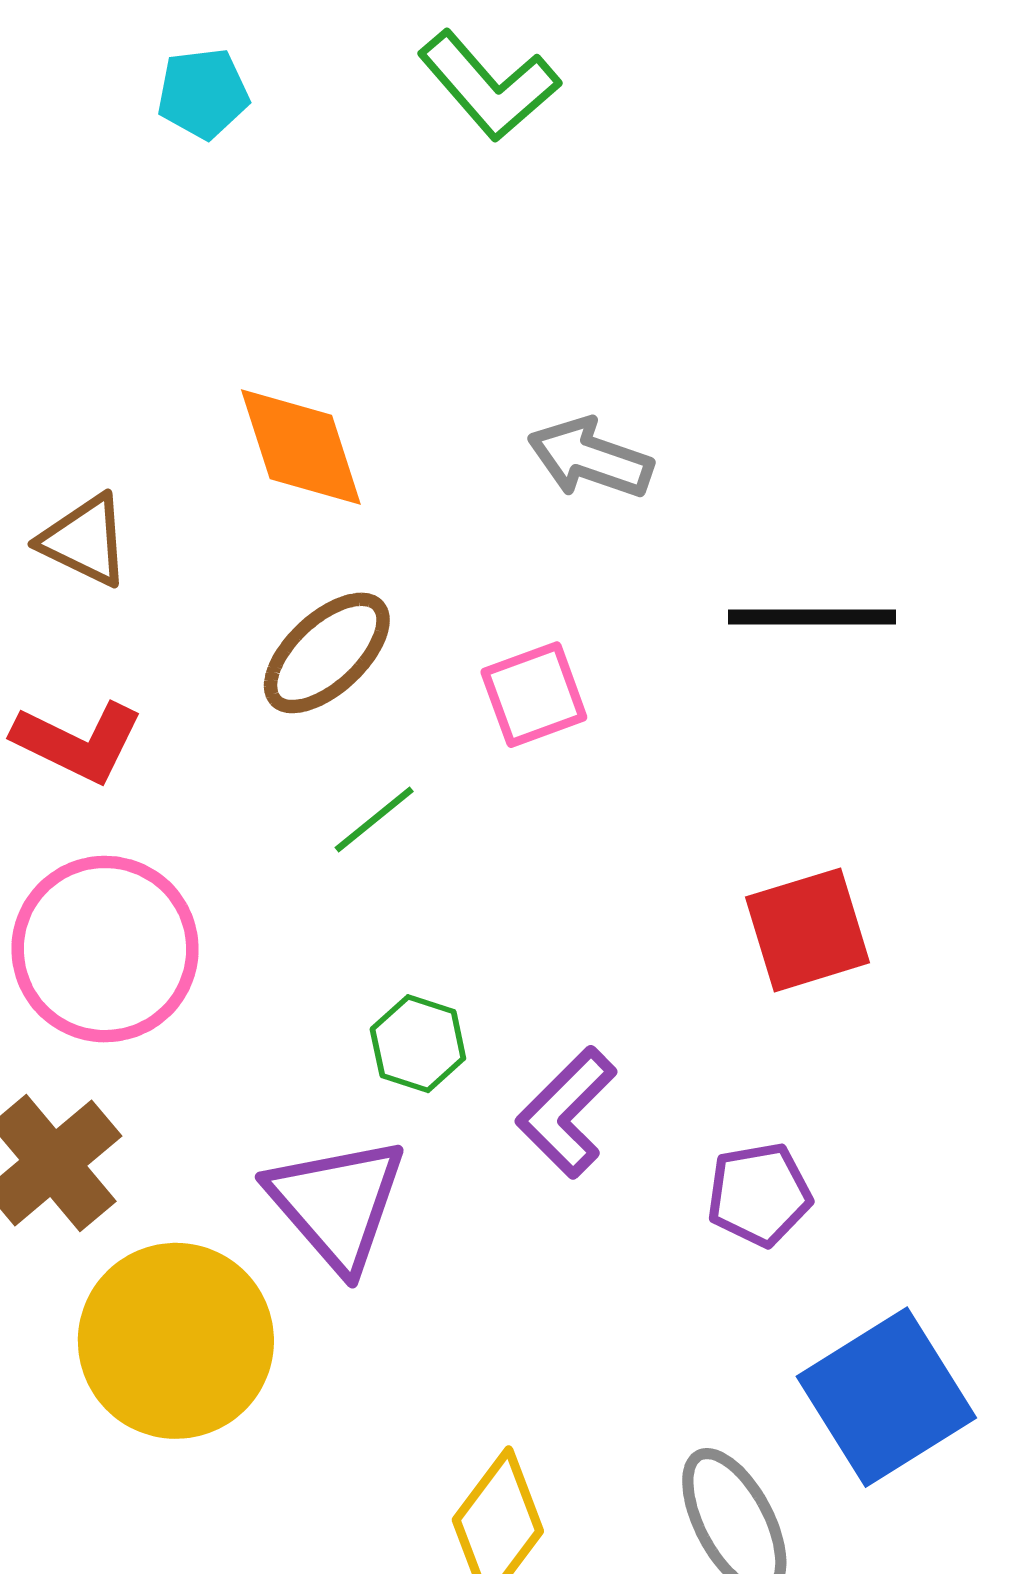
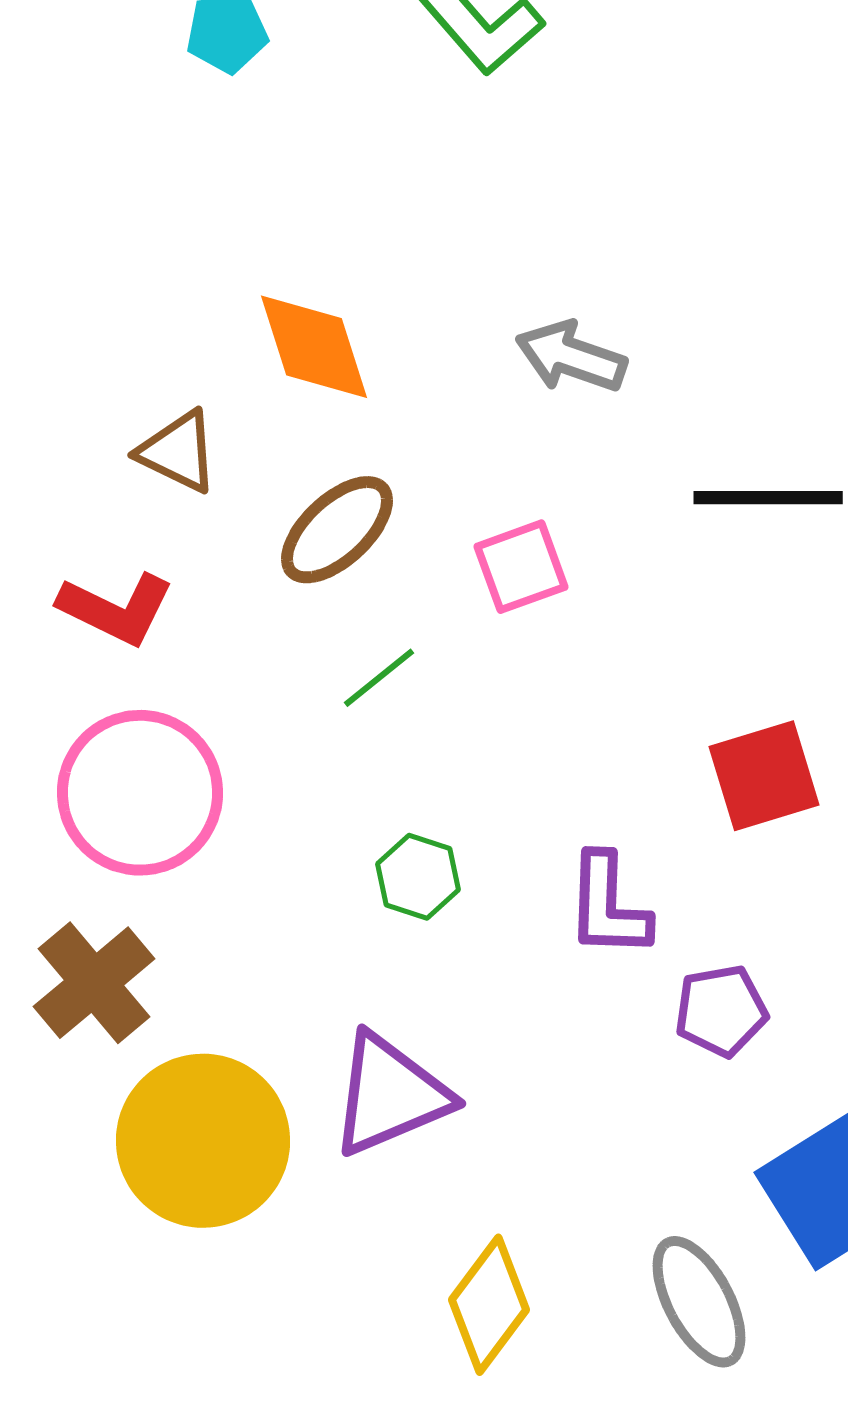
brown triangle: (85, 540) -> (178, 452), moved
purple L-shape: (567, 1112) -> (608, 906), moved, turned -43
purple triangle: (337, 1203) -> (390, 1095), moved, turned 48

